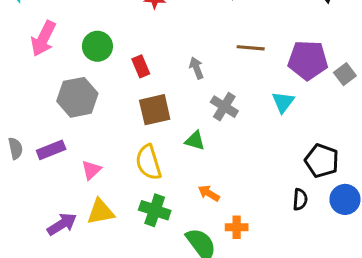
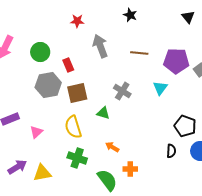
gray arrow: (196, 68) -> (100, 46), moved, size x1.6
gray hexagon: (77, 97) -> (48, 85), moved
yellow triangle: (101, 212) -> (42, 173), moved

